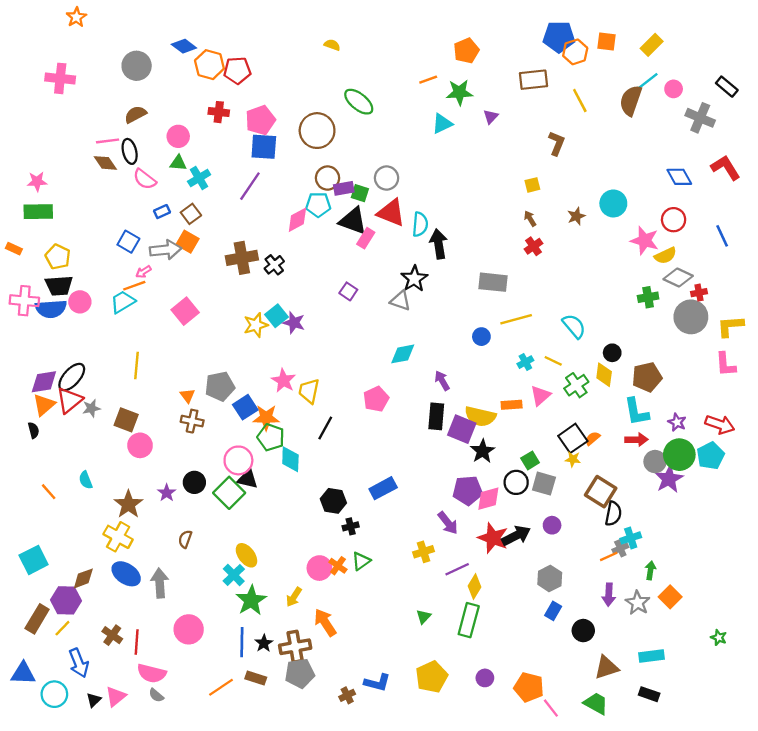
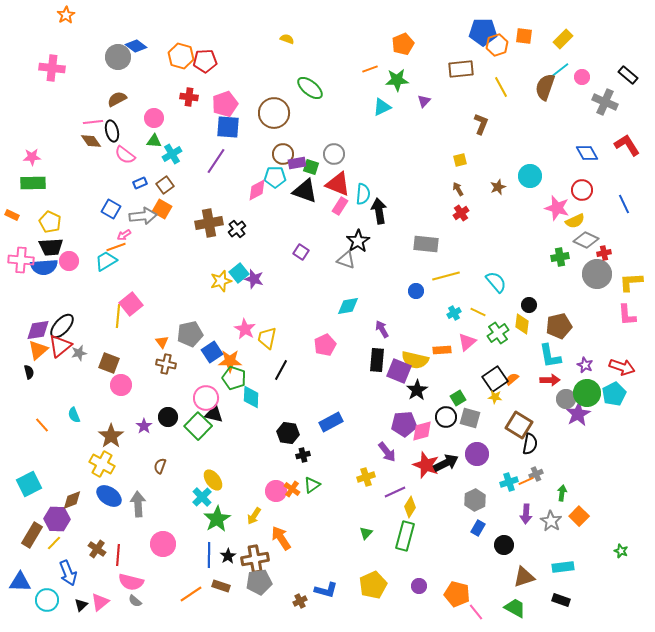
blue diamond: (184, 46) -> (136, 46), moved
pink rectangle: (366, 238) -> (340, 206), moved
pink square: (185, 311) -> (131, 304), moved
purple circle: (552, 525) -> (477, 454), size x1.5
cyan cross: (631, 538) -> (509, 482), moved

